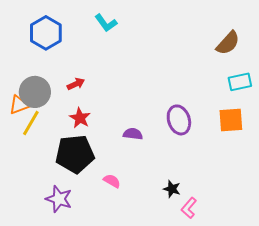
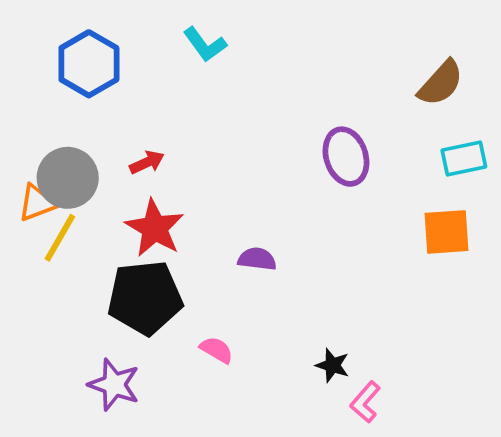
red star: (80, 118) -> (155, 228), size x1.4
purple ellipse: (179, 120) -> (346, 157), moved

